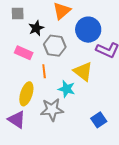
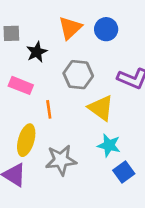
blue circle: (88, 30) -> (106, 29), moved, size x0.7
gray hexagon: (55, 46) -> (78, 75), moved
cyan star: (67, 89) -> (109, 145), moved

